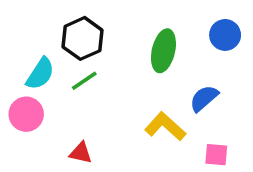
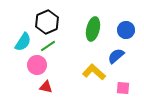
blue circle: (225, 35) -> (126, 30), moved
pink circle: (26, 114) -> (37, 65), moved

